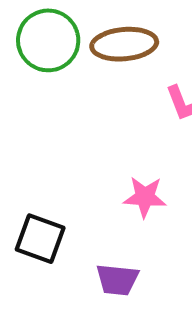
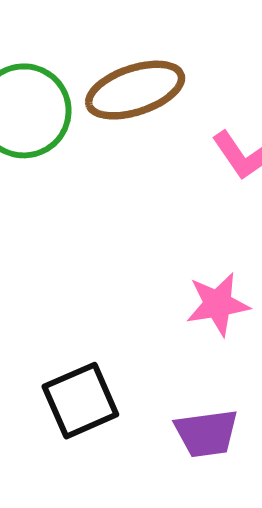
black square: (40, 239) -> (80, 401), turned -30

